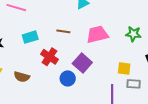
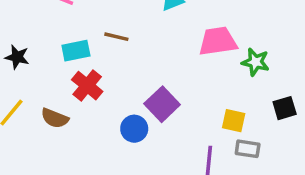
brown line: (63, 31) -> (116, 37), moved
pink trapezoid: (97, 35) -> (218, 41), moved
red cross: (49, 57) -> (87, 86), moved

